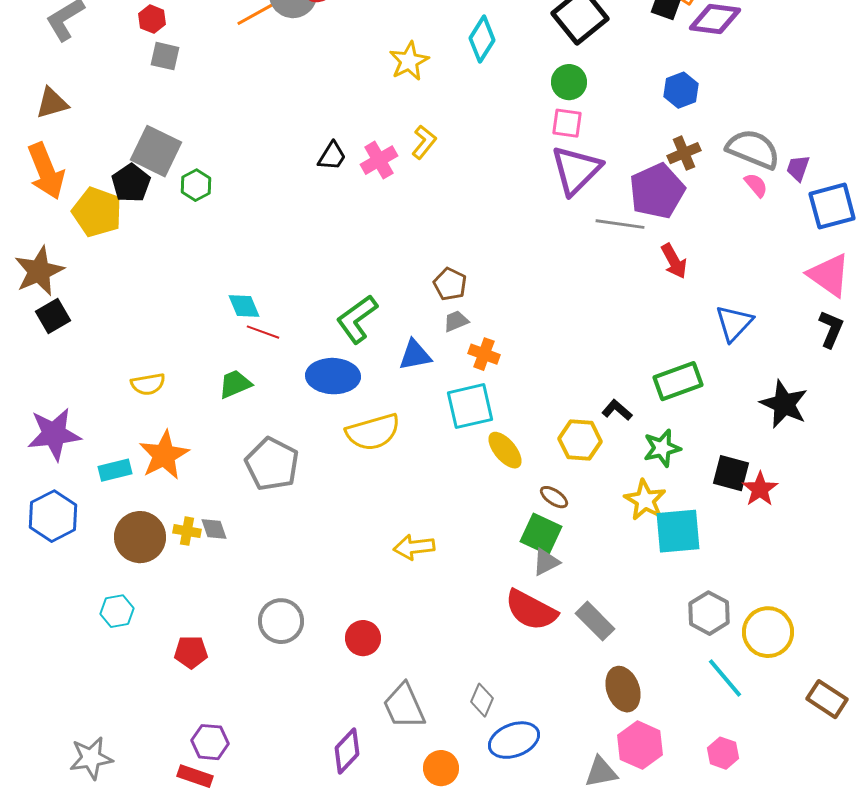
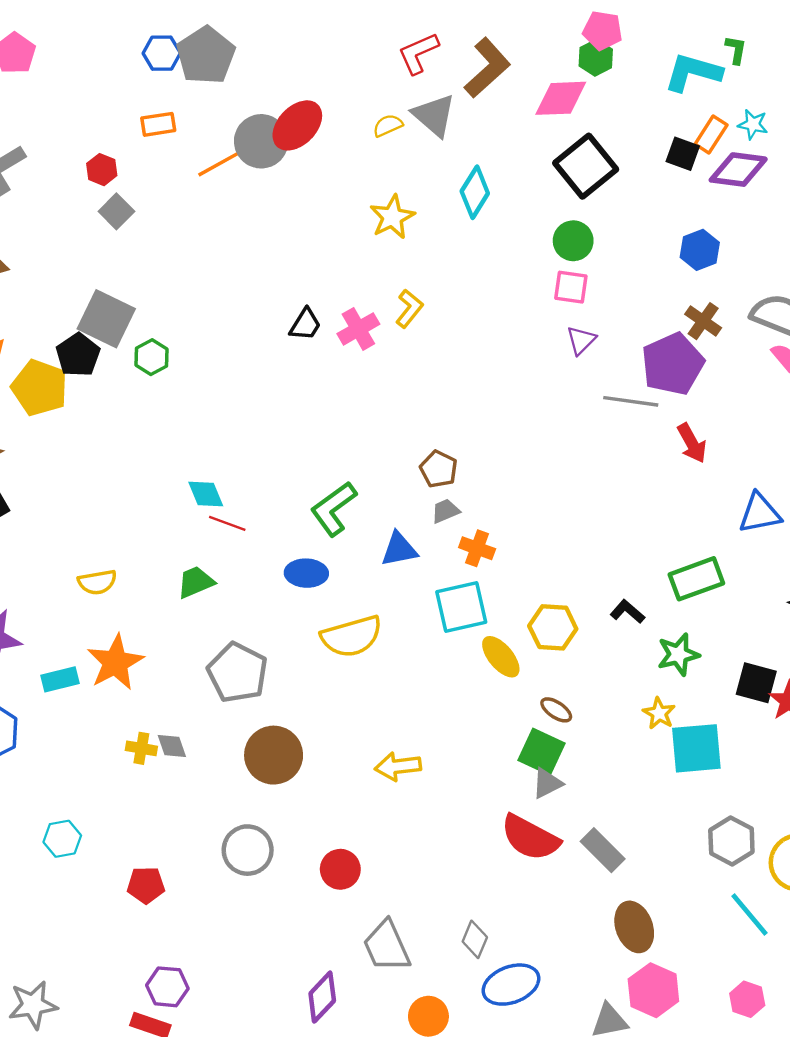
gray square: (165, 56) -> (116, 211), turned 32
brown cross: (684, 153) -> (703, 321), turned -32
purple triangle: (576, 170) -> (581, 340), size x0.5
blue triangle: (734, 323) -> (760, 513), turned 36
blue ellipse: (333, 376) -> (306, 573), size x0.7
yellow hexagon: (580, 440) -> (553, 627), moved
yellow star: (645, 500) -> (659, 713), size x0.7
brown circle: (140, 537) -> (274, 755), moved

